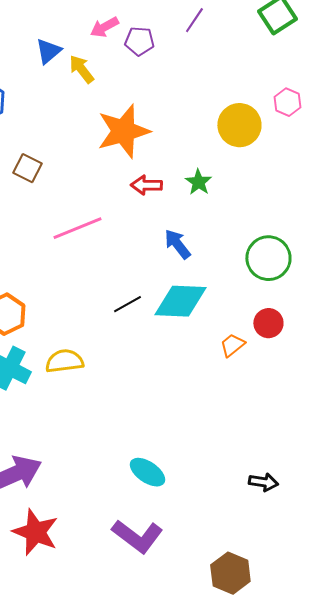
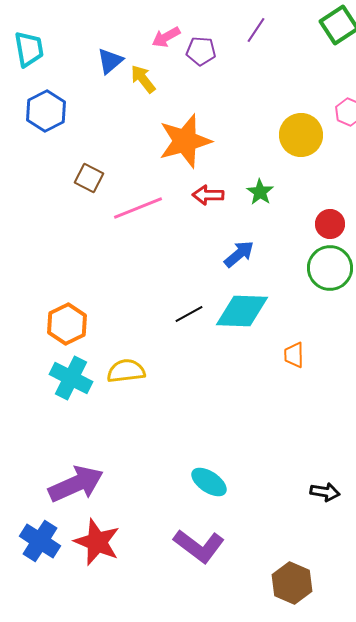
pink line: (77, 228) -> (138, 208), moved
blue arrow: (177, 244) -> (239, 254), turned 88
red circle: (268, 323) -> (330, 224), moved
orange trapezoid: (232, 345) -> (294, 355), turned -52

